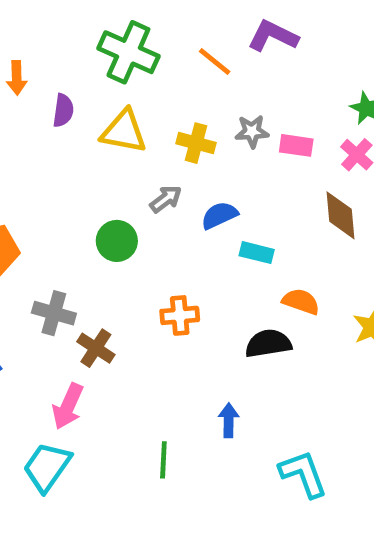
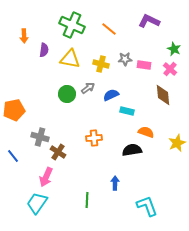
purple L-shape: (273, 36) -> (149, 21), moved
green circle: (117, 241) -> (67, 94), moved

